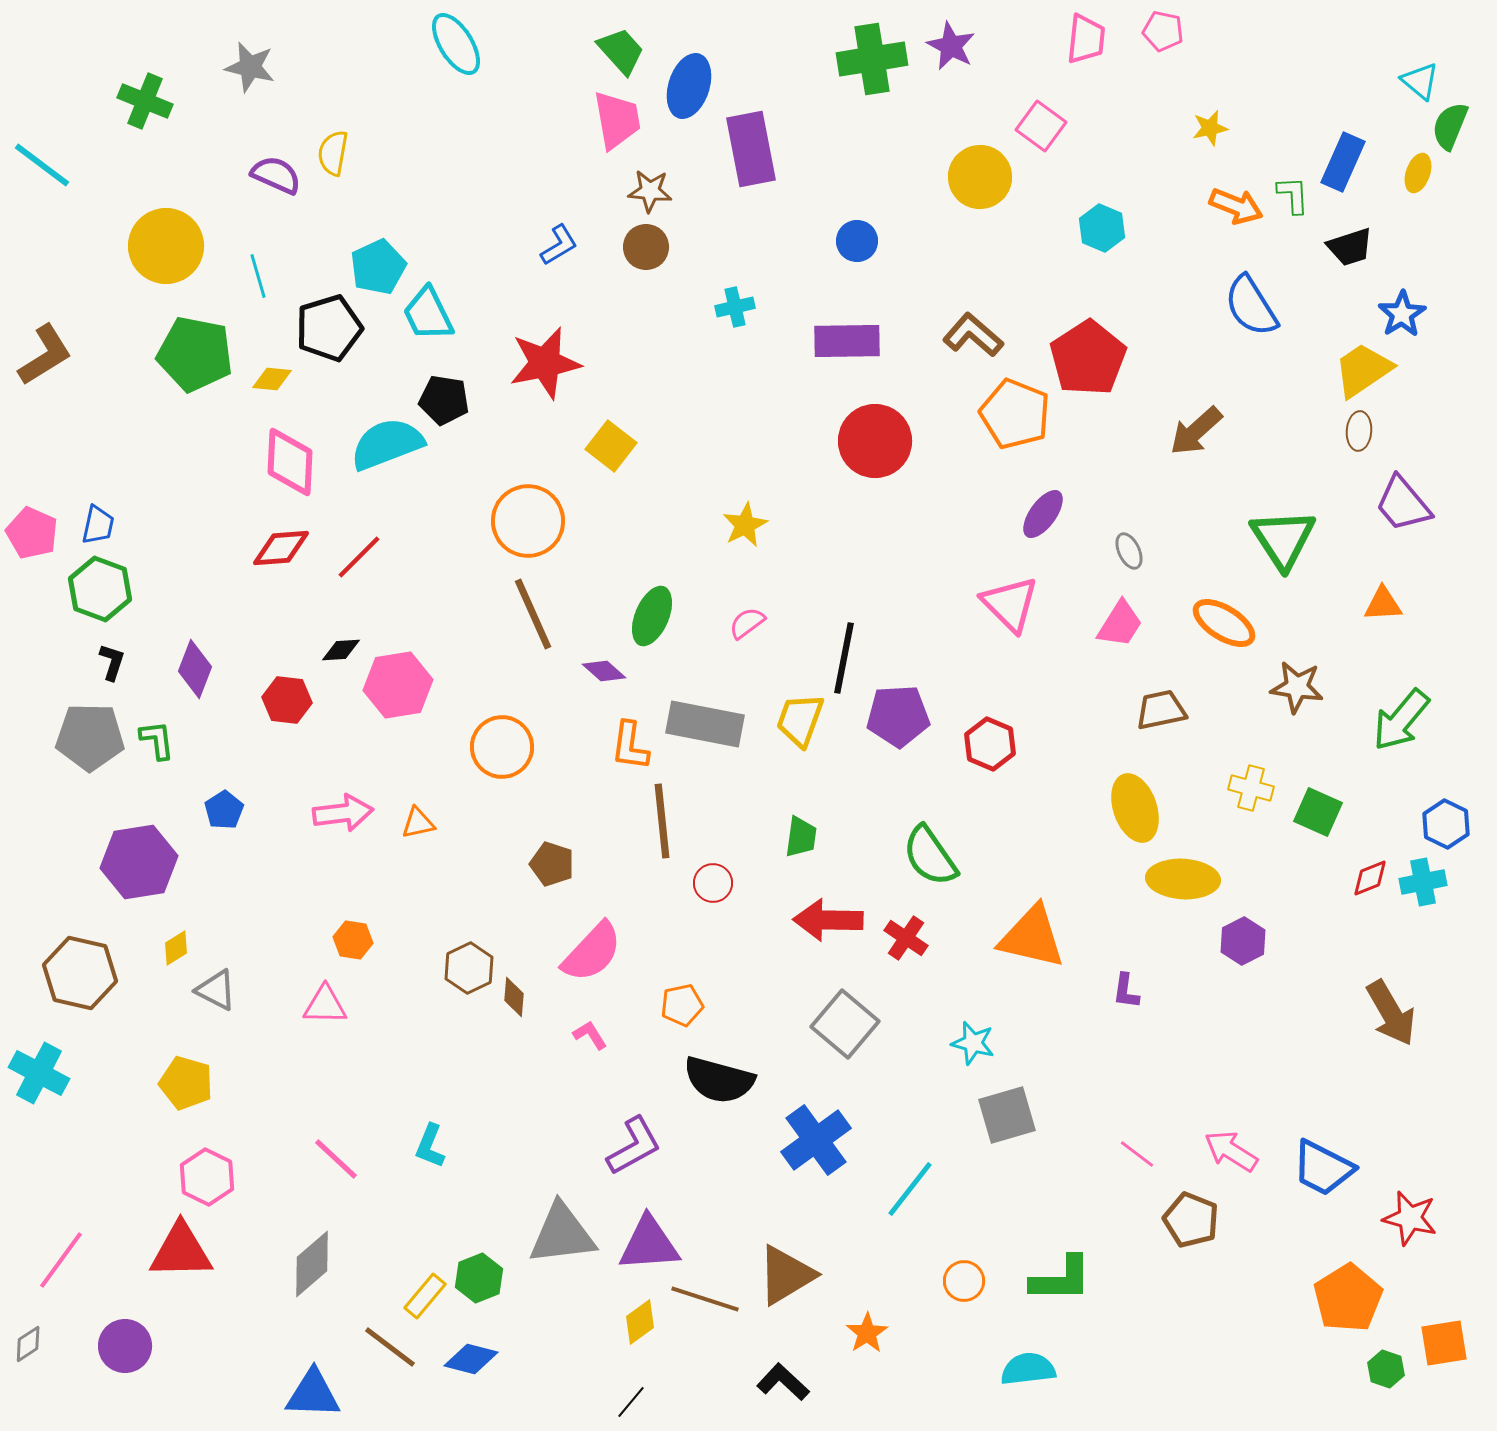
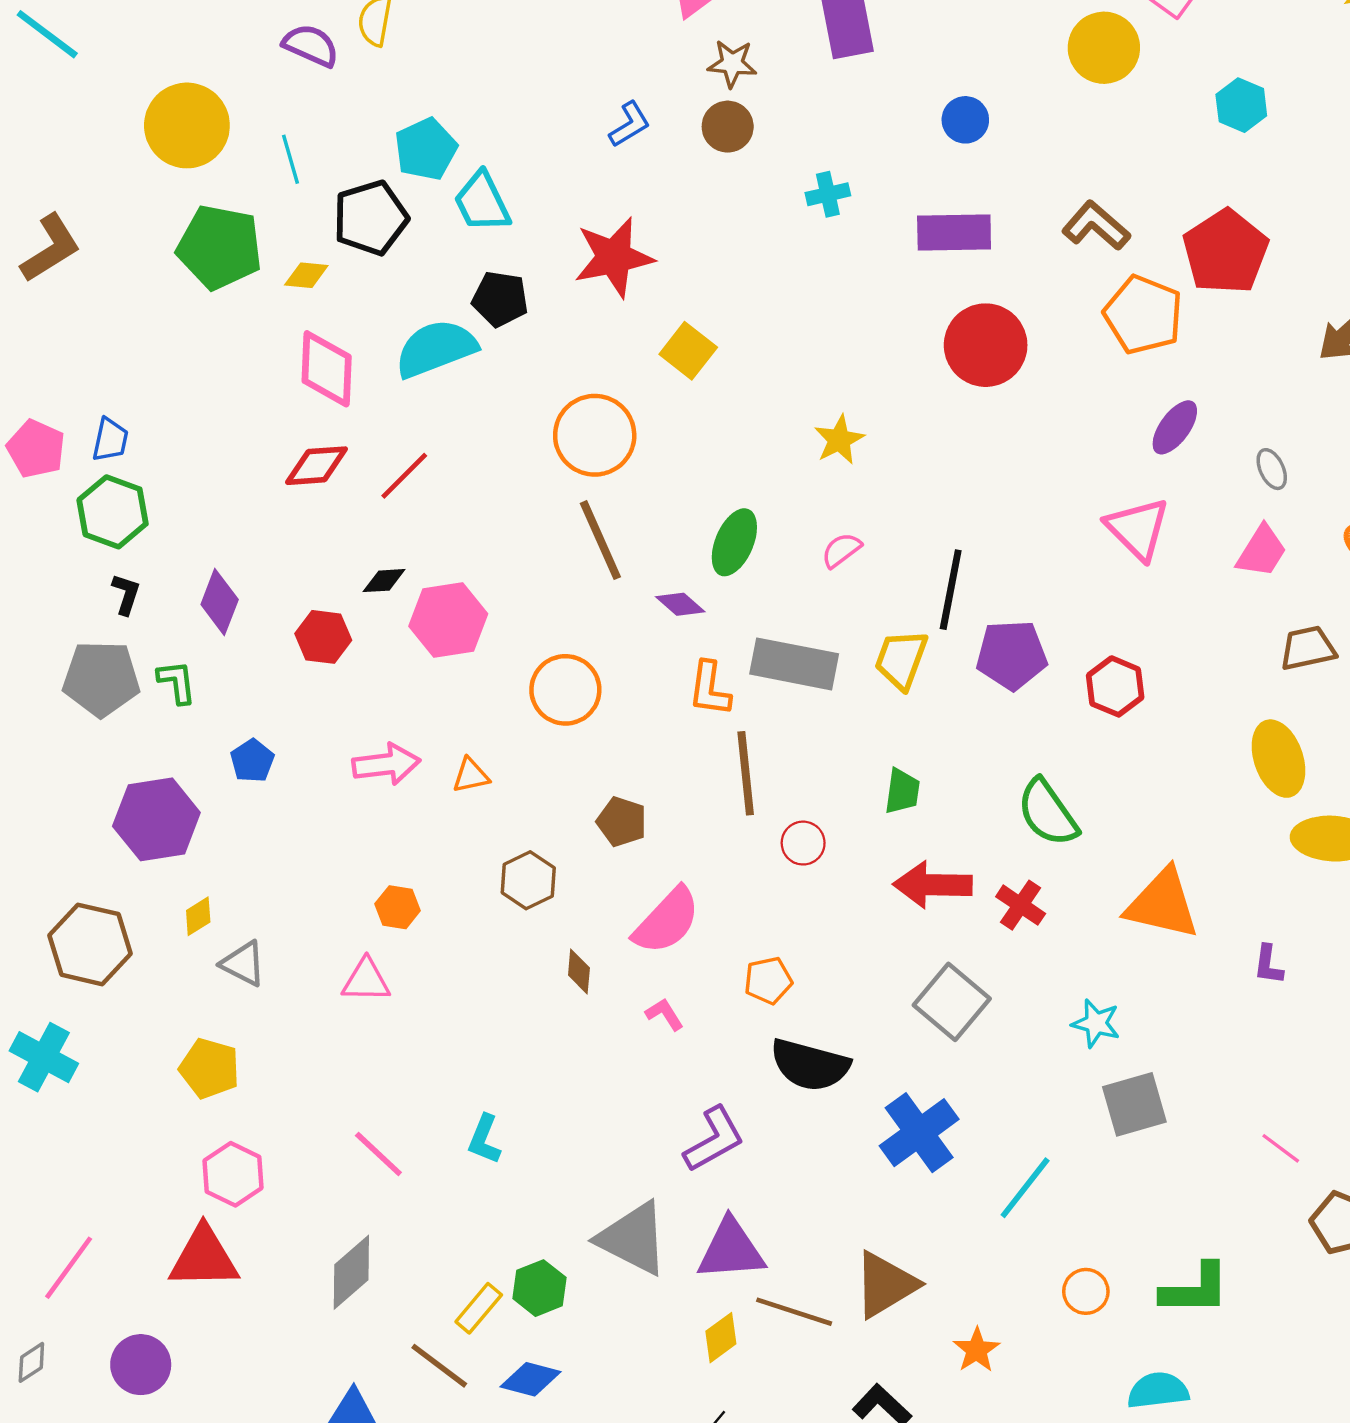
brown hexagon: (469, 968) -> (528, 880), moved
gray triangle: (562, 1234) -> (633, 1238), turned 34

